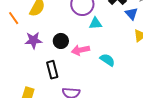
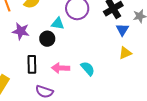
cyan triangle: (95, 23) -> (58, 24), moved
pink arrow: (80, 50) -> (61, 68), moved

